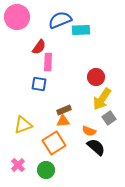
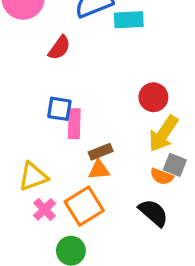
pink rectangle: (48, 62) -> (74, 124), moved
gray square: (109, 118) -> (175, 165), turned -32
orange semicircle: (89, 131) -> (162, 176), moved
pink cross: (18, 165) -> (45, 209), moved

